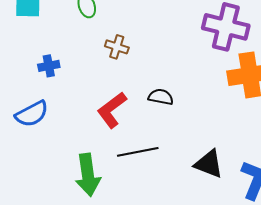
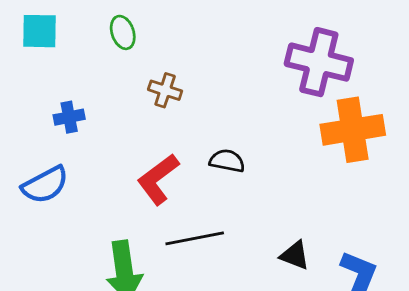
black triangle: (209, 164) -> (295, 255), size x0.7

